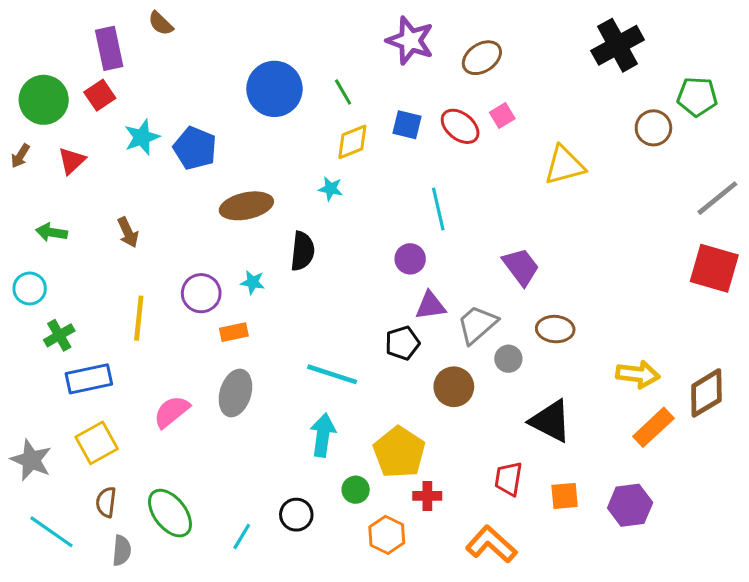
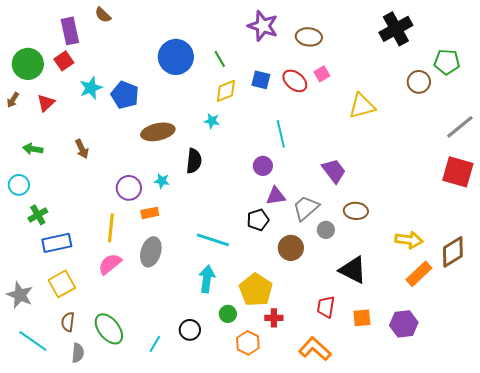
brown ellipse: (482, 58) -> (309, 37), turned 40
yellow line: (139, 318) -> (111, 228), moved

